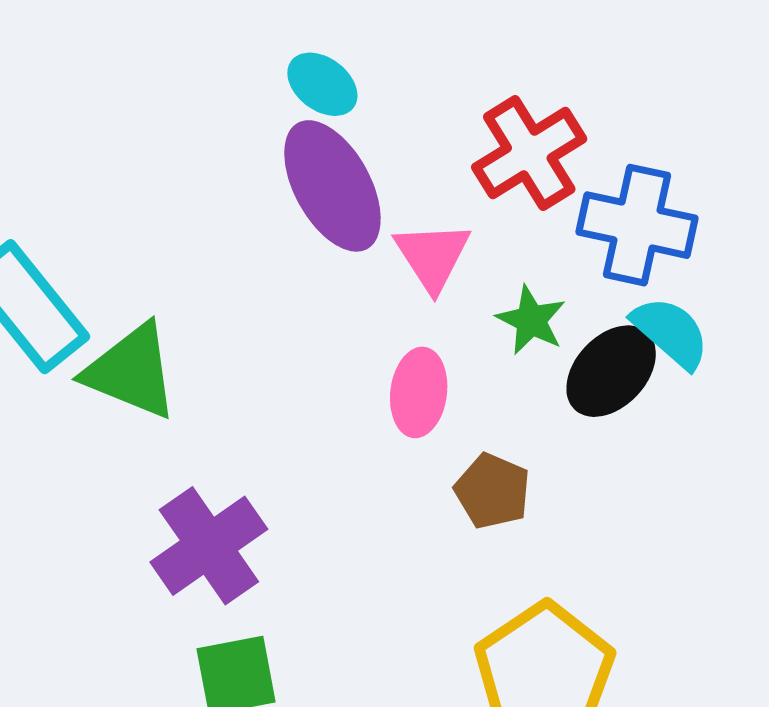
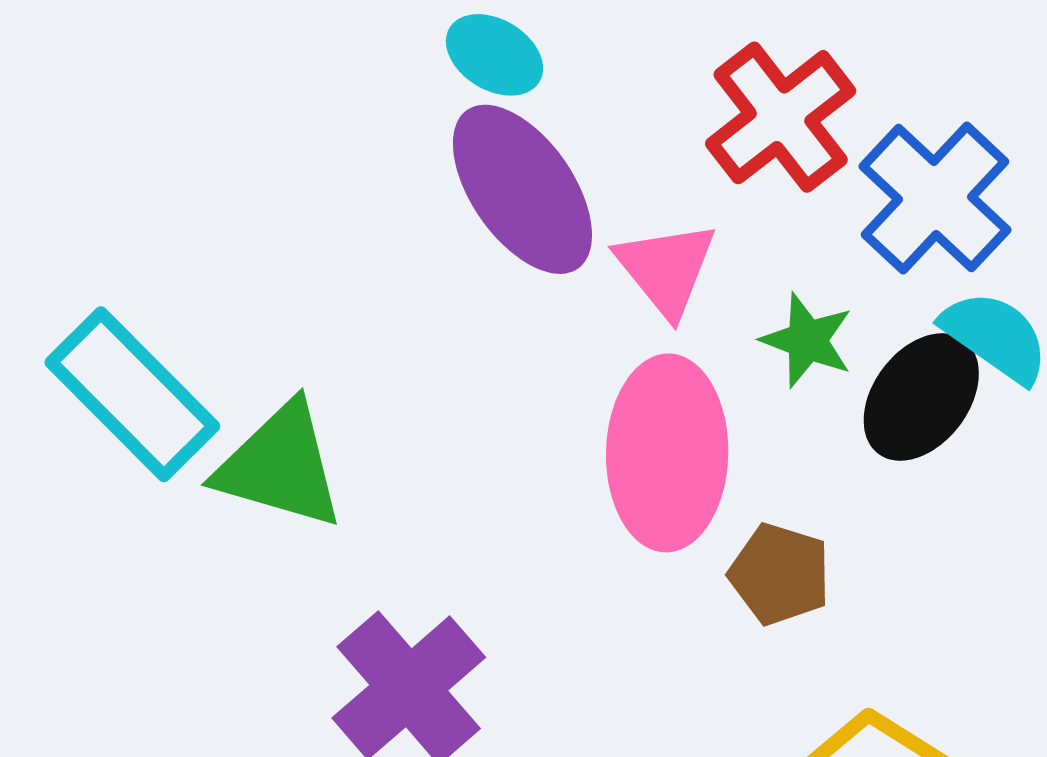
blue cross: (637, 225) -> (935, 198), turned 37
pink ellipse: (419, 392) -> (667, 453), size x1.6

